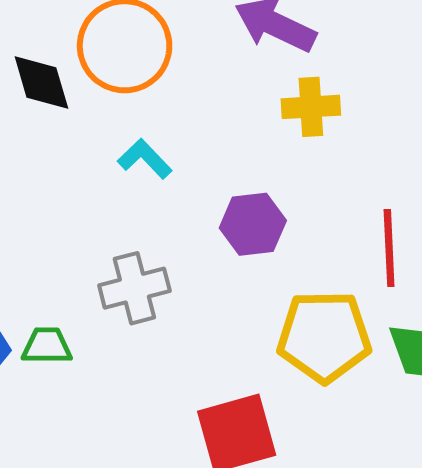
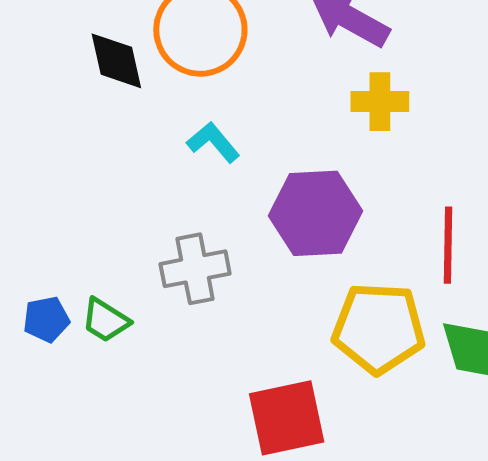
purple hexagon: (253, 224) -> (315, 213), size x1.4
green trapezoid: (47, 346) -> (105, 320), turned -152

